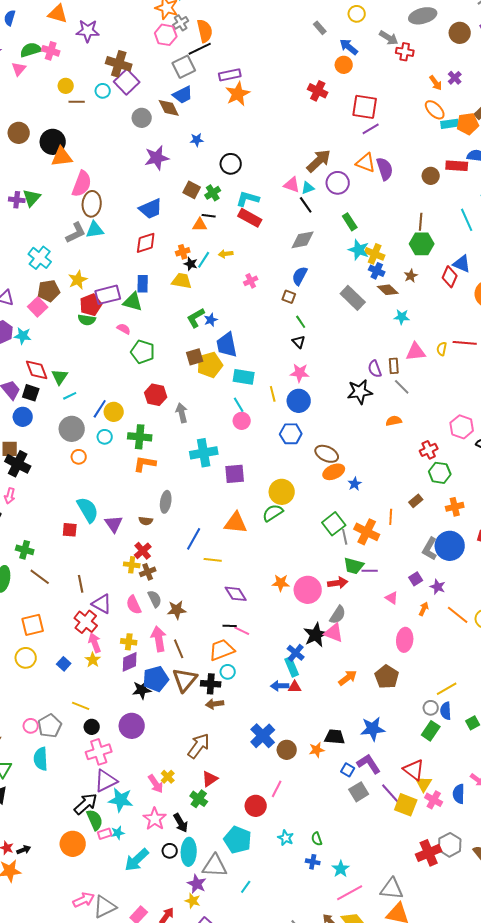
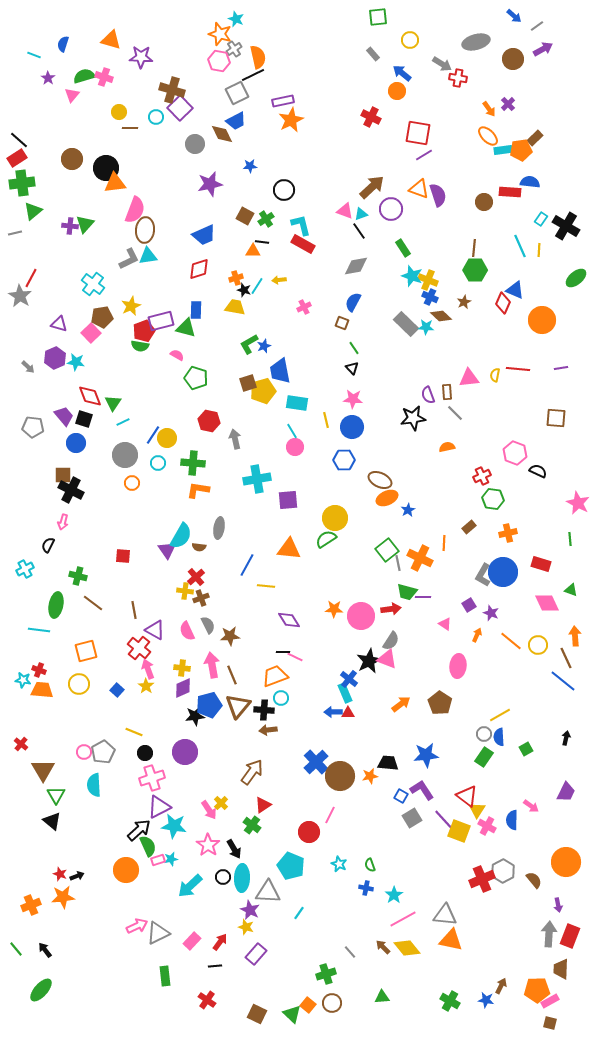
cyan L-shape: (248, 199) -> (301, 225), turned 60
cyan star: (402, 317) -> (426, 327), moved
cyan semicircle: (88, 510) -> (181, 536), moved, turned 60
brown circle: (287, 750) -> (340, 776), size x1.5

